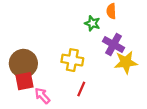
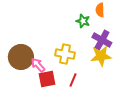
yellow star: (126, 62) -> (101, 56), moved
red square: (24, 81) -> (47, 79), moved
pink arrow: (42, 96) -> (38, 65), moved

